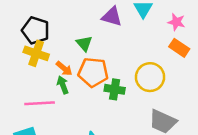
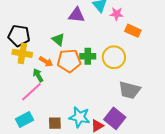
pink star: (176, 22) -> (117, 14), moved
green arrow: (63, 85) -> (38, 75), moved
green cross: (115, 89) -> (88, 56), moved
pink line: (40, 103) -> (31, 92), turned -30

